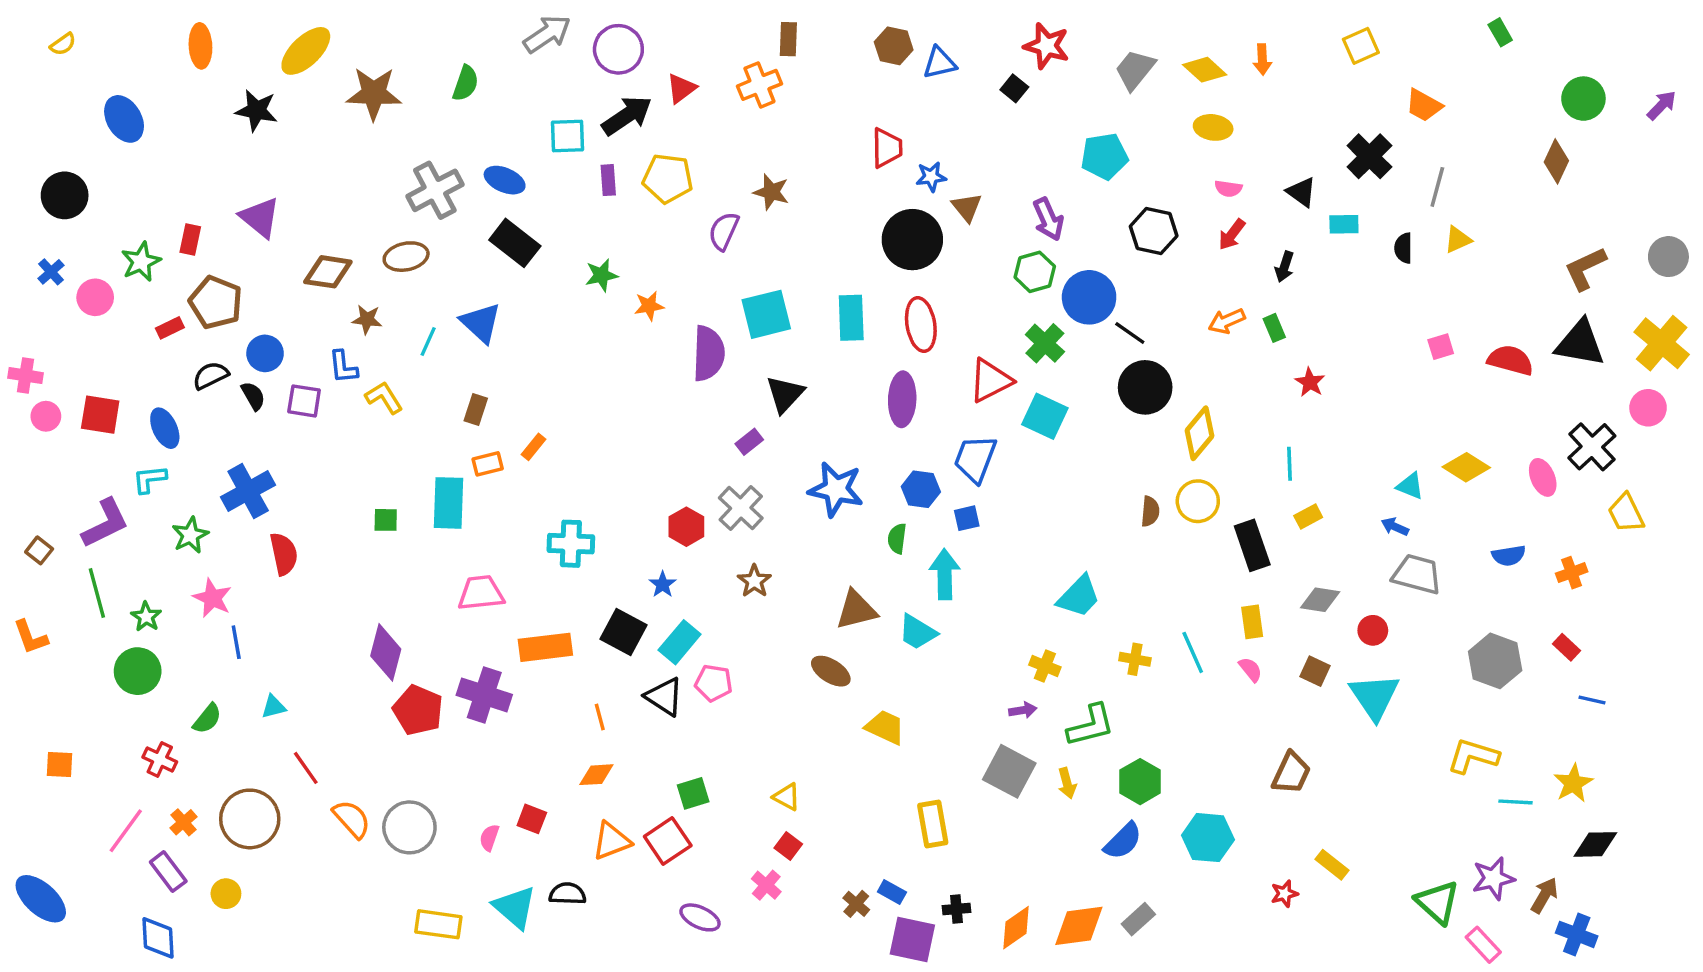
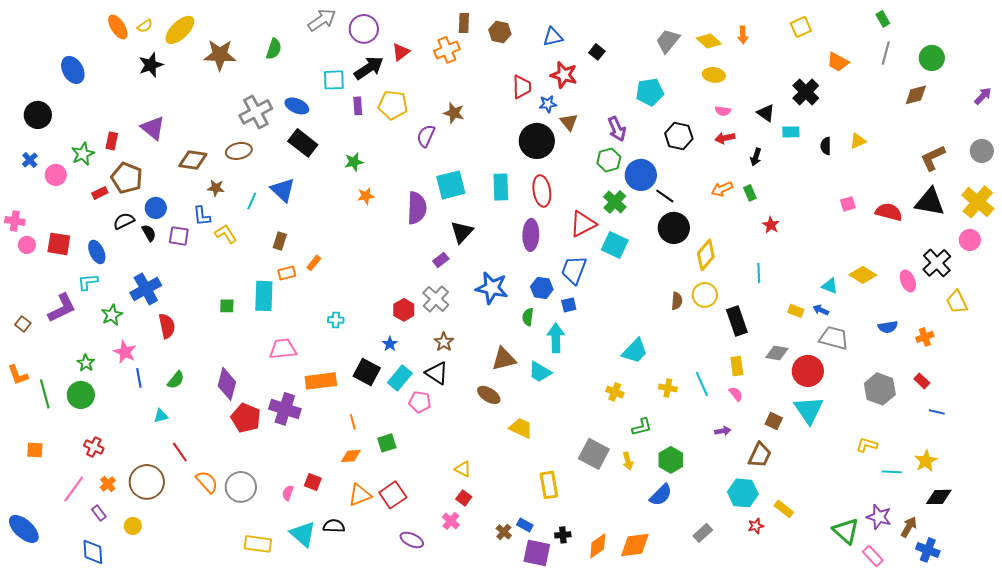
yellow semicircle: (63, 44) -> (145, 26), moved
orange ellipse: (200, 46) -> (118, 27), turned -30
brown hexagon: (894, 46) -> (500, 32), moved
red star: (1047, 46) -> (564, 75), moved
purple arrow: (1662, 105) -> (983, 96), moved
black star: (257, 110) -> (151, 65), turned -30
brown diamond: (1556, 161) -> (916, 95), turned 50
gray line: (1437, 187) -> (886, 53), moved
red arrow: (1232, 234) -> (725, 138), turned 42
orange star: (649, 306) -> (366, 196), moved
yellow rectangle: (1308, 516) -> (796, 311), moved, turned 49
cyan cross: (571, 544) -> (336, 320), size x0.6
green line: (97, 593) -> (45, 394), moved
red circle: (1373, 630) -> (808, 371), size x1.8
brown square: (1315, 671) -> (774, 421), moved
black triangle: (664, 697) -> (437, 373), moved
purple arrow: (1023, 710) -> (723, 431), moved
green semicircle: (207, 719) -> (176, 380), moved
green L-shape: (1091, 725) -> (642, 427), size x0.7
yellow L-shape: (1473, 756) -> (867, 445), size x0.7
green square: (693, 793) -> (387, 443), moved
cyan hexagon: (1208, 838) -> (743, 493), moved
purple rectangle: (168, 872) -> (99, 513), size x0.7
purple star: (1493, 878) -> (879, 517), turned 30
gray rectangle: (1138, 919) -> (703, 533), moved

